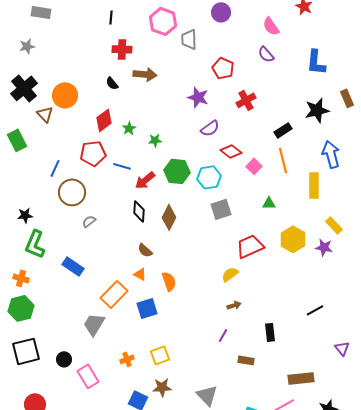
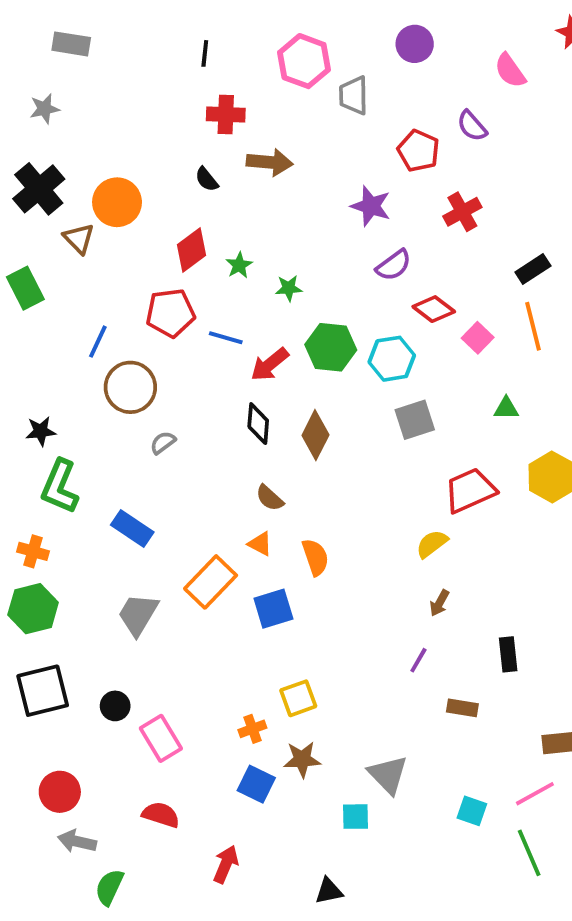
purple semicircle: (266, 54) -> (472, 126), moved
brown arrow: (234, 305) -> (439, 603), turned 136
gray trapezoid: (94, 324) -> (138, 614), moved
orange cross: (127, 359) -> (252, 729), moved

